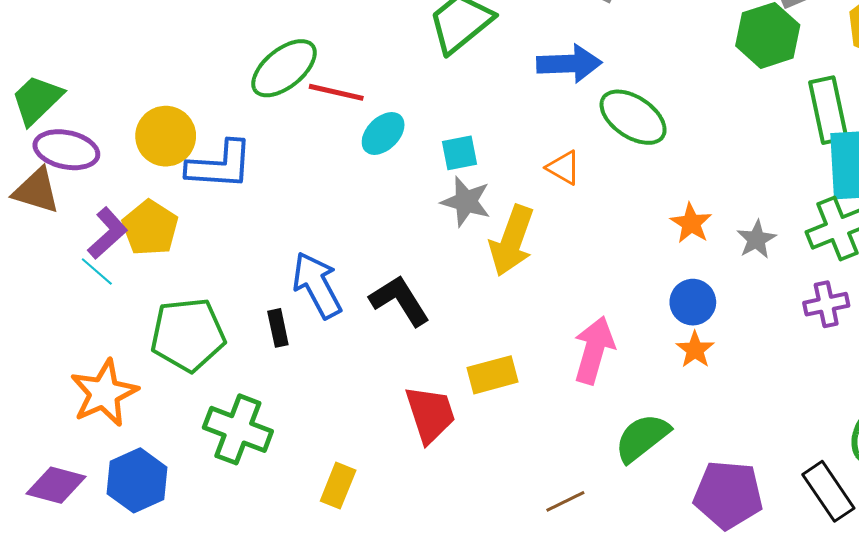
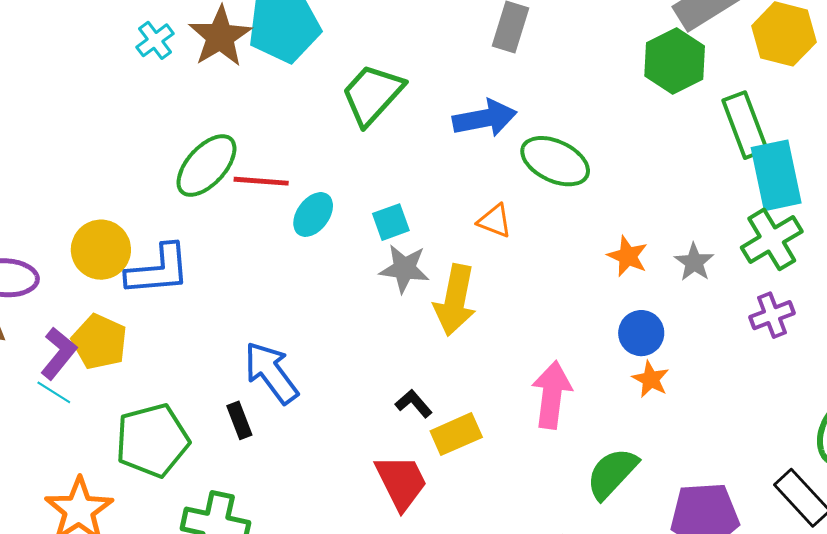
black L-shape: (400, 301) -> (414, 404), moved, size x0.6

